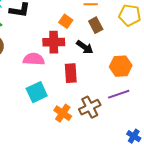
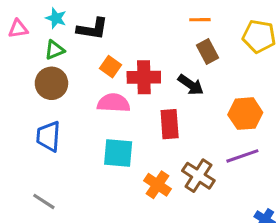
orange square: (66, 21) -> (111, 67), moved
cyan square: (37, 92) -> (118, 153), turned 30
brown cross: (90, 107) -> (198, 176), turned -30

